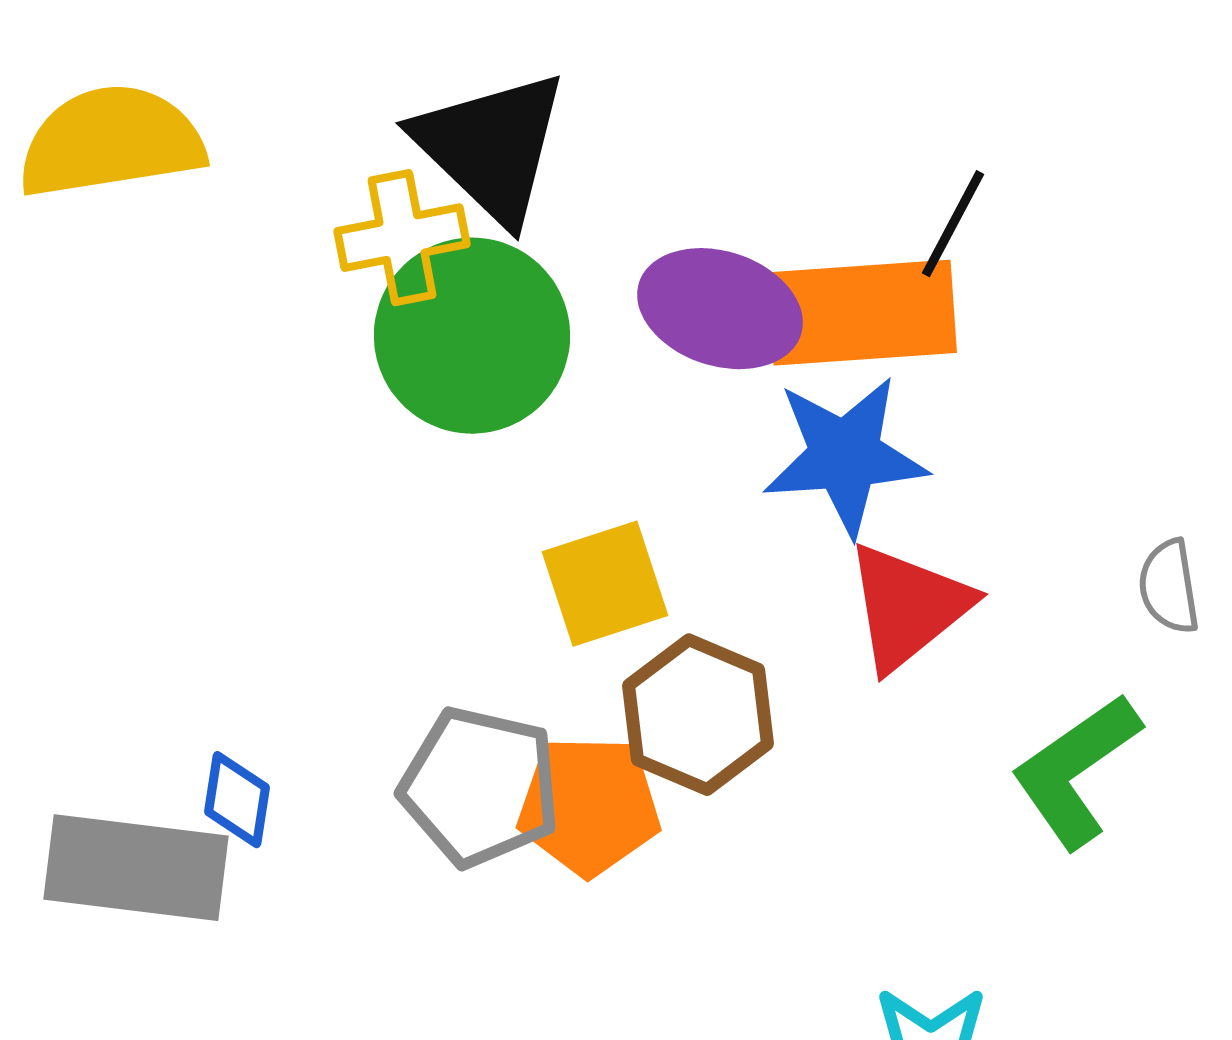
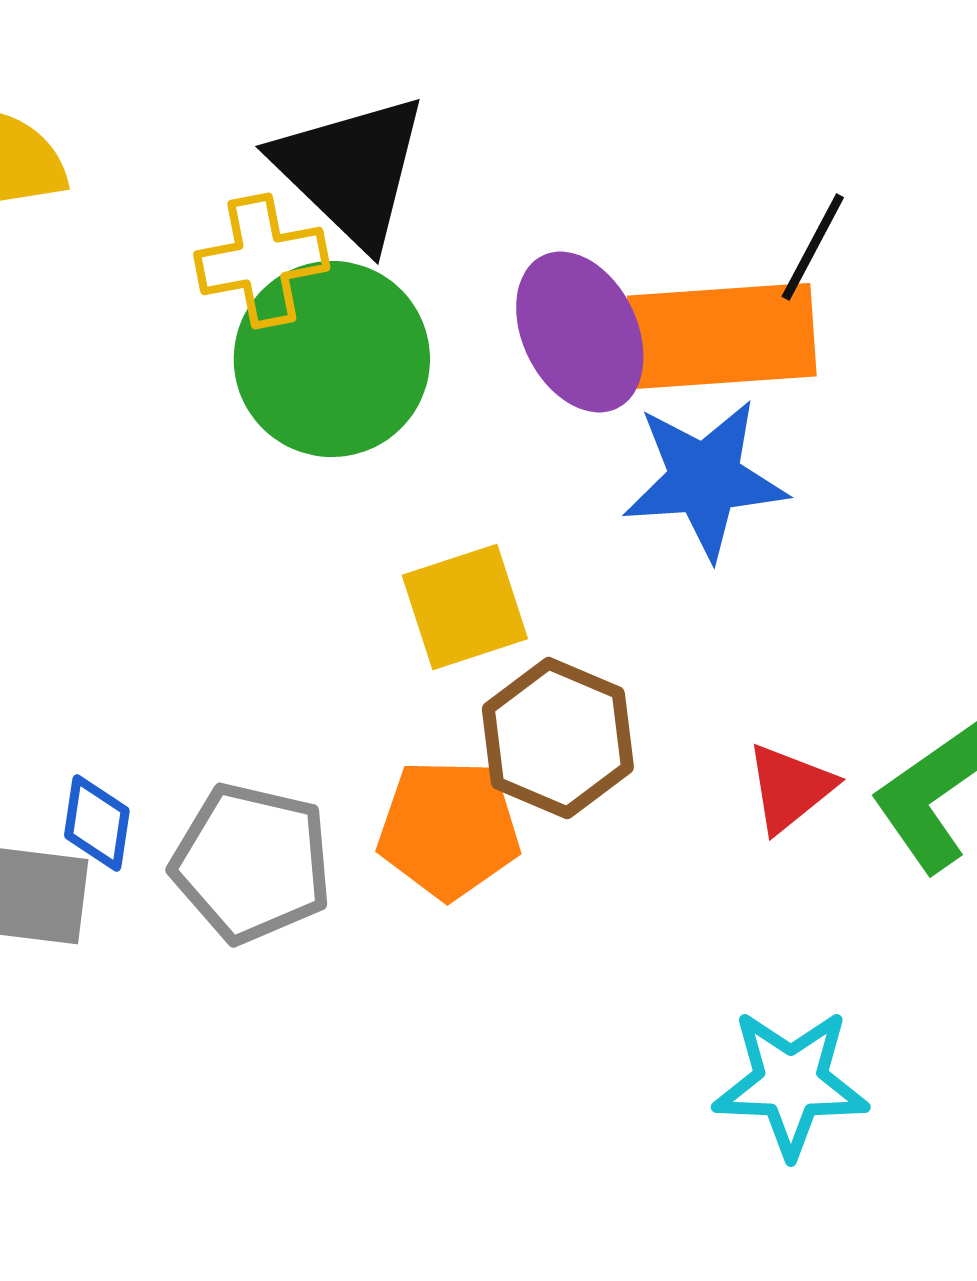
purple ellipse: (720, 309) -> (580, 332), turned 46
red triangle: (908, 607) -> (790, 788), moved, size x0.7
gray pentagon: (480, 787) -> (252, 863), moved

